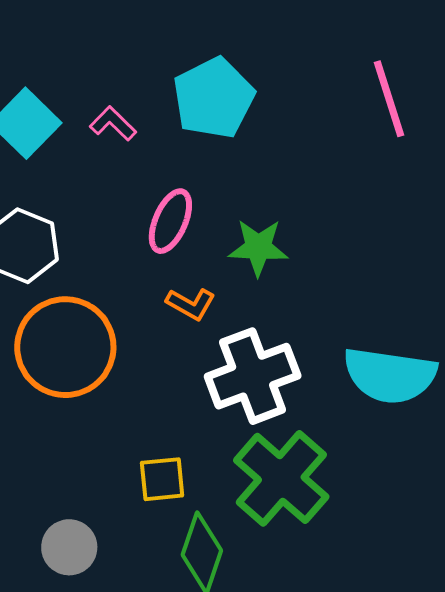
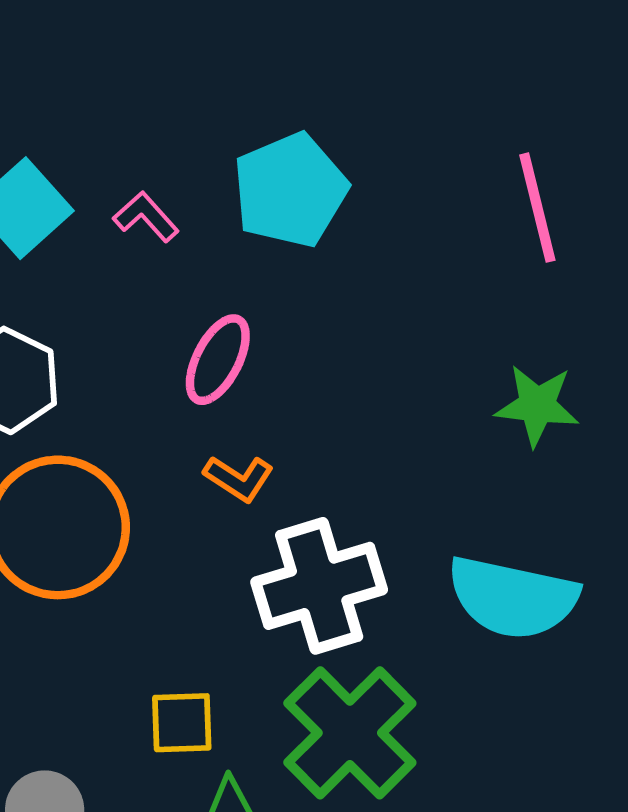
green star: (258, 247) -> (537, 405), moved

